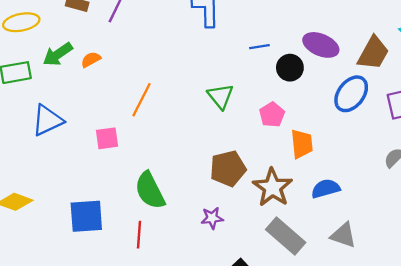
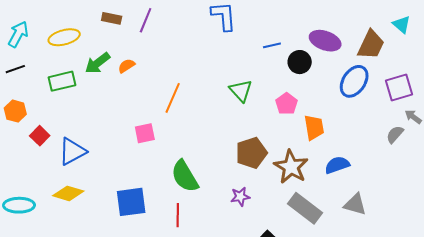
blue triangle: (47, 120) -> (72, 151), moved

